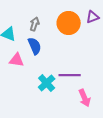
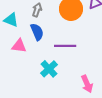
purple line: (70, 75) -> (65, 46), moved

